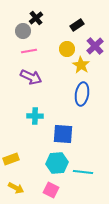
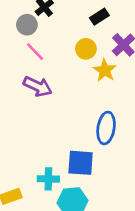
pink line: (29, 51) -> (35, 52), turned 56
blue ellipse: (82, 94) -> (106, 128), moved
cyan cross: (35, 116) -> (48, 179), moved

